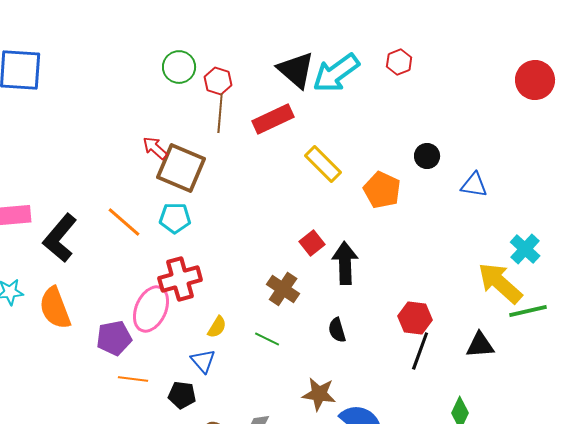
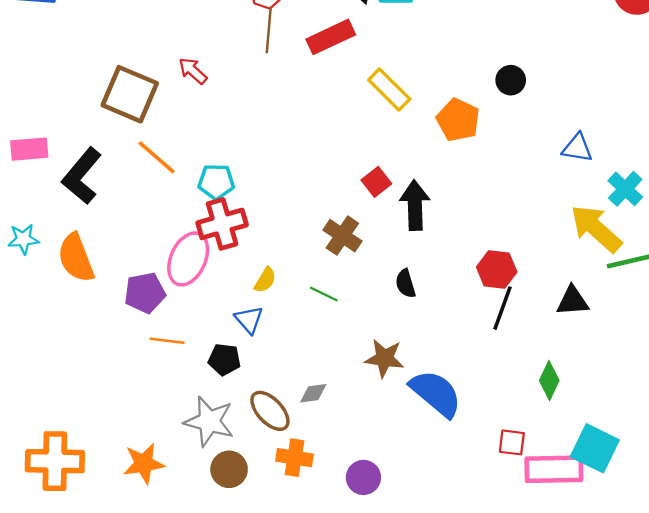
brown square: (181, 168) -> (130, 94), moved
blue triangle: (474, 185) -> (577, 148), moved
cyan pentagon: (175, 218) -> (216, 182), moved

